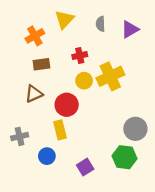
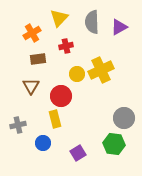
gray semicircle: (100, 24) -> (92, 22), size x1.6
red cross: (80, 56) -> (66, 46), moved
brown triangle: (34, 94) -> (31, 86), turned -36

